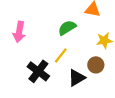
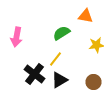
brown circle: (96, 65) -> (94, 82), moved
black triangle: (77, 78) -> (60, 80), moved

